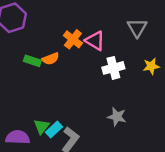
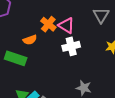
green rectangle: (32, 61) -> (16, 58), moved, size x1.5
white cross: (113, 68) -> (71, 46), moved

